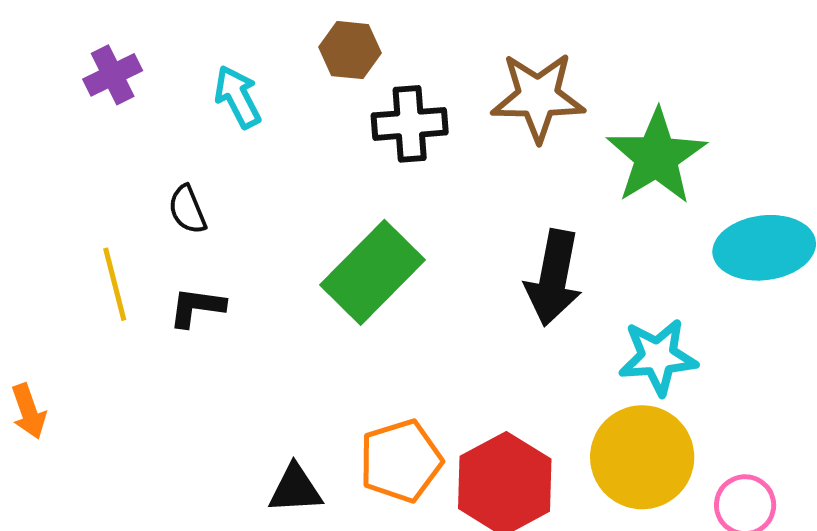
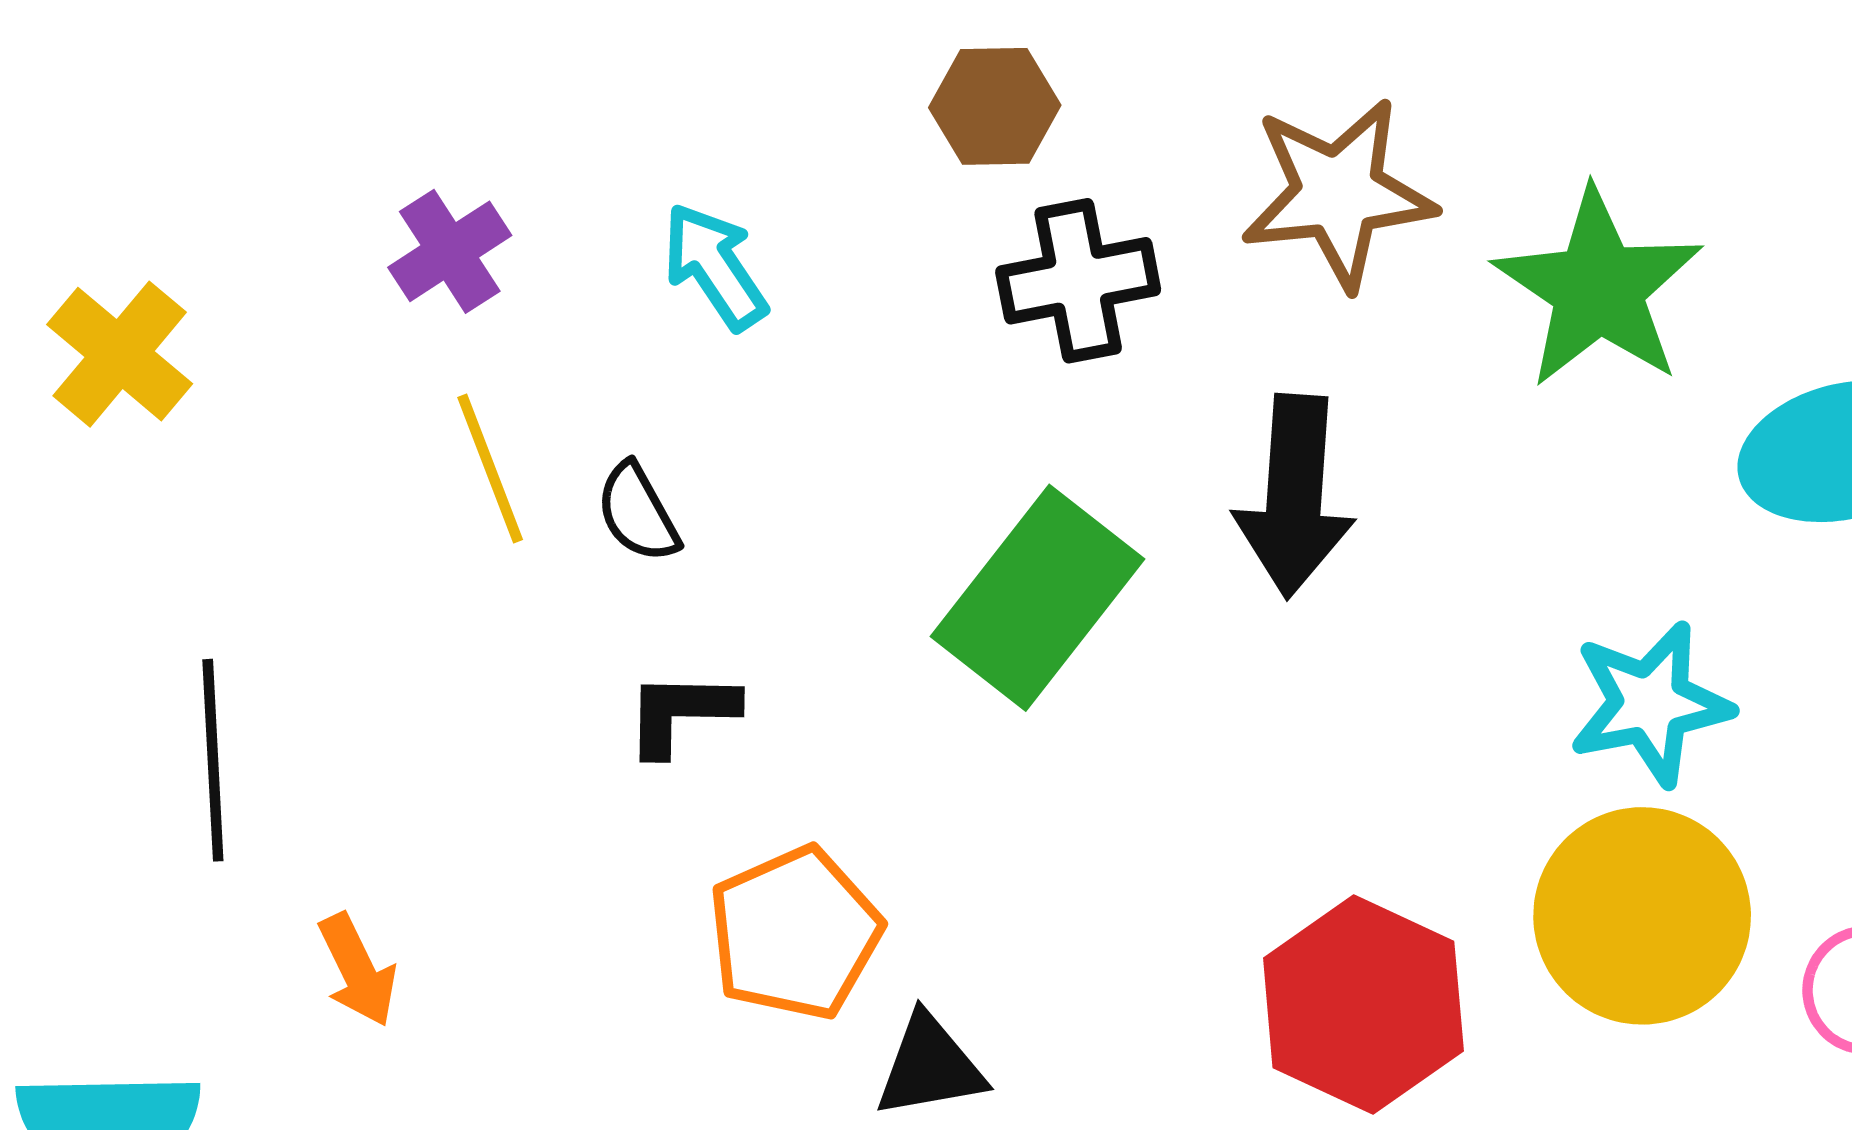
brown hexagon: (350, 50) -> (995, 106), moved
black arrow: (554, 278) -> (1294, 496), moved
yellow line: (115, 284) -> (490, 469), moved
orange pentagon: (401, 461) -> (795, 933), moved

